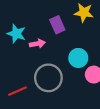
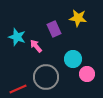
pink arrow: (37, 44) -> (36, 46), turned -120

